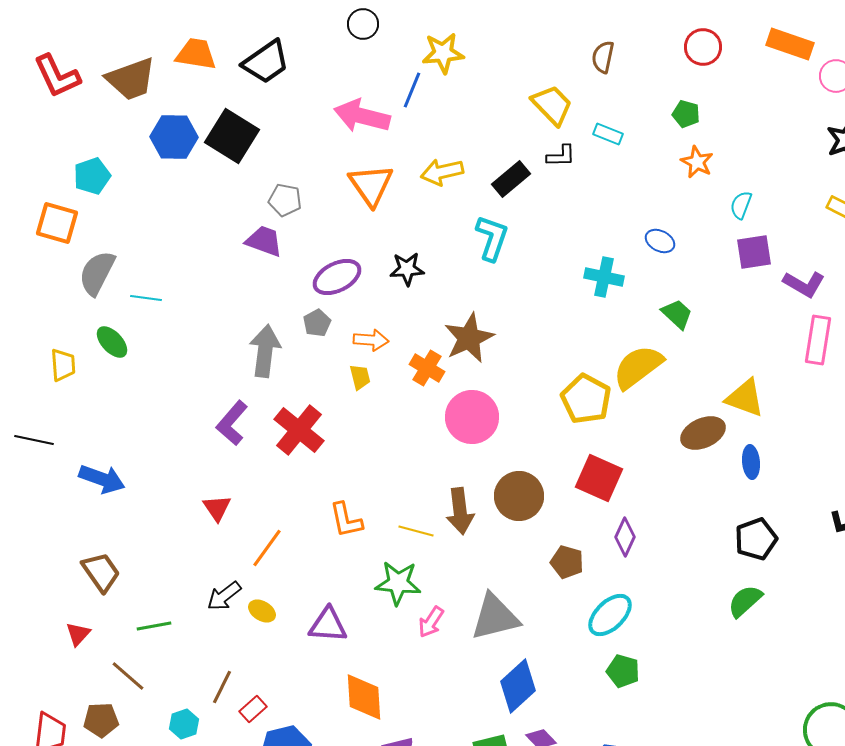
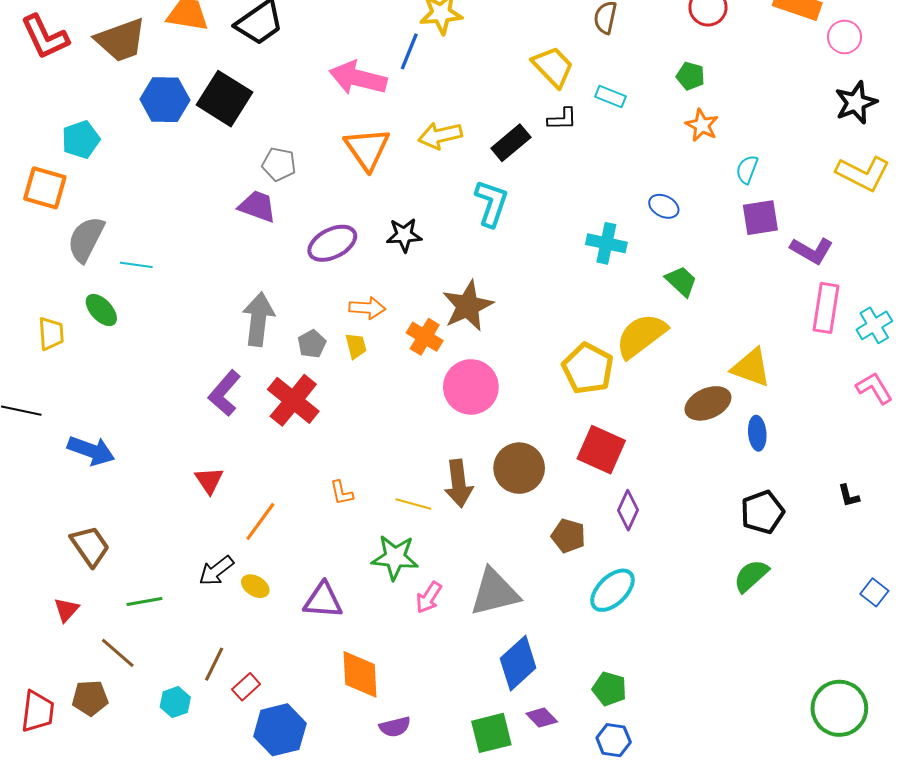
gray pentagon: (317, 323) -> (312, 344), moved
orange L-shape: (346, 520) -> (342, 493), size x0.7
green pentagon: (623, 671) -> (609, 689), moved

